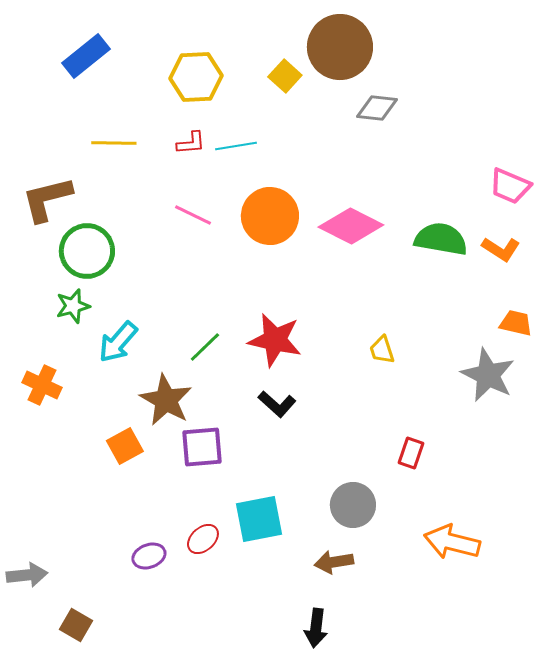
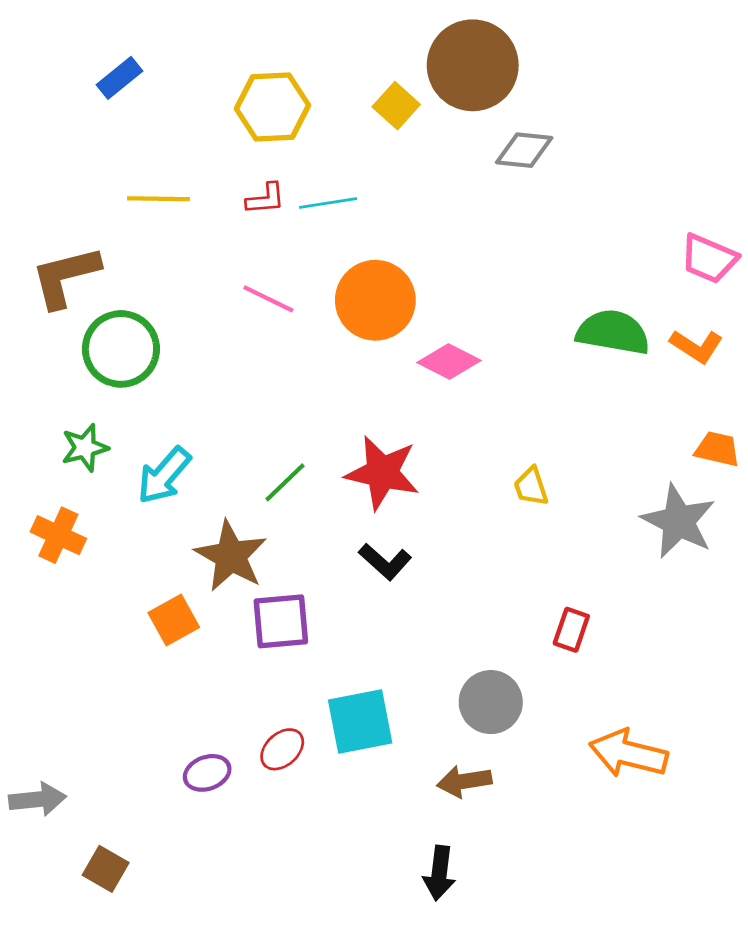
blue rectangle: (86, 56) -> (120, 78), size x0.7
pink diamond: (351, 226) -> (449, 361), moved, size x0.7
green star: (73, 306) -> (85, 448), moved

